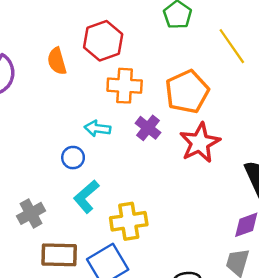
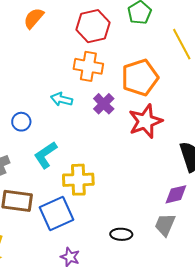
red hexagon: (103, 41) -> (93, 26), moved
orange semicircle: (57, 61) -> (34, 18), moved, turned 50
blue circle: (73, 158) -> (21, 122), moved

